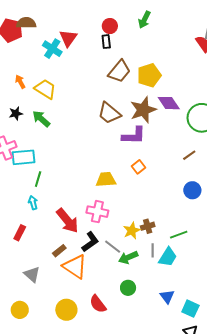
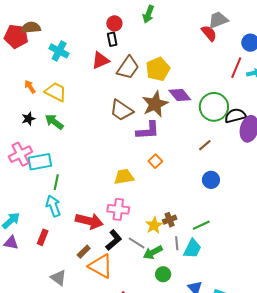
red triangle: (68, 38) -> (100, 60), moved, turned 36
cyan arrow: (33, 203) -> (53, 206), size x1.5
red arrow: (67, 221) -> (89, 221), turned -32
green circle: (128, 288) -> (163, 274), moved

